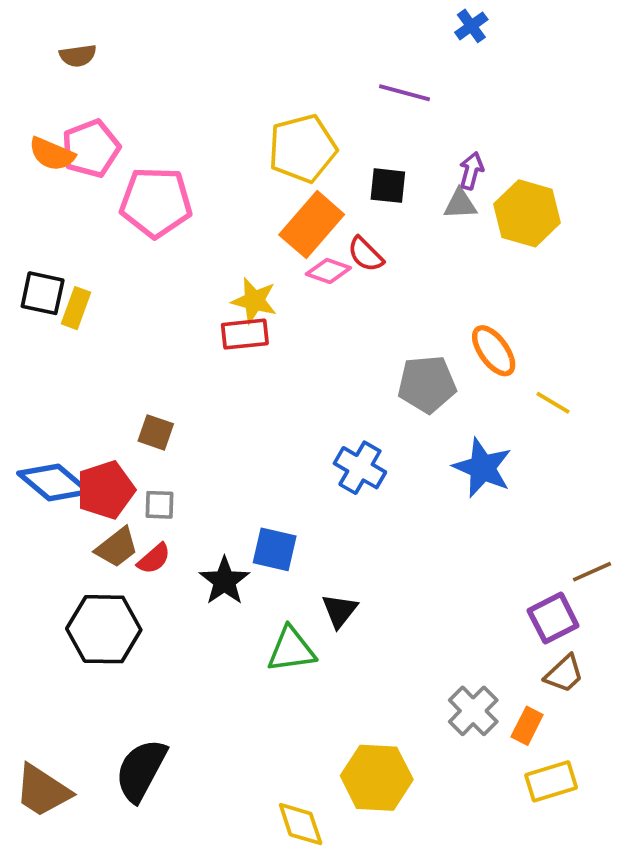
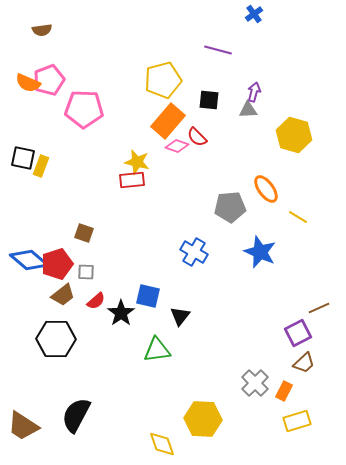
yellow hexagon: (527, 213) -> (294, 135), moved
red semicircle: (154, 559) -> (96, 301), moved
black triangle: (340, 611) -> (180, 316), moved

